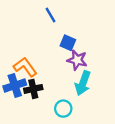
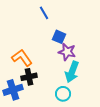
blue cross: (15, 85) -> (13, 90), moved
cyan circle: (63, 109) -> (63, 94), moved

